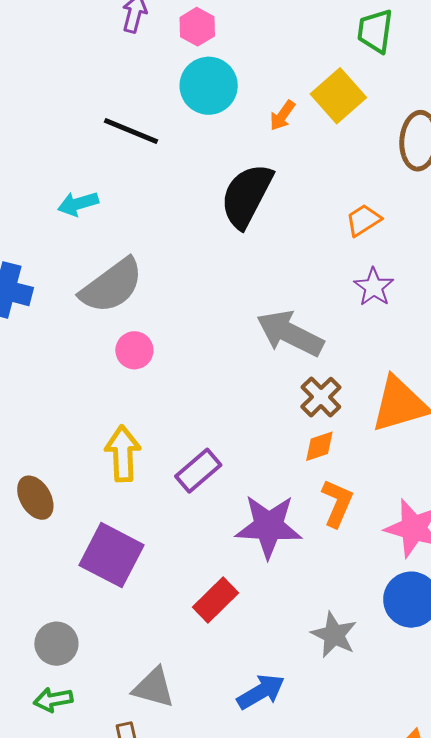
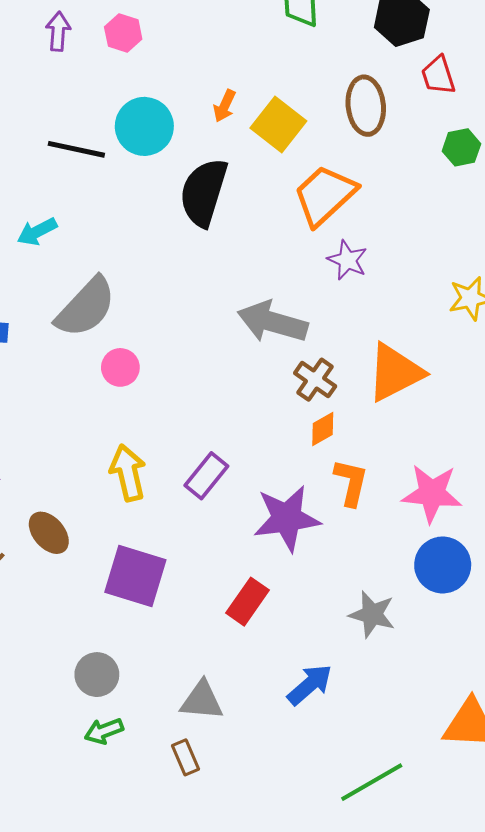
cyan circle: (209, 86) -> (144, 126), moved
yellow square: (338, 96) -> (278, 124), moved
orange trapezoid: (363, 220) -> (325, 195), size x1.8

